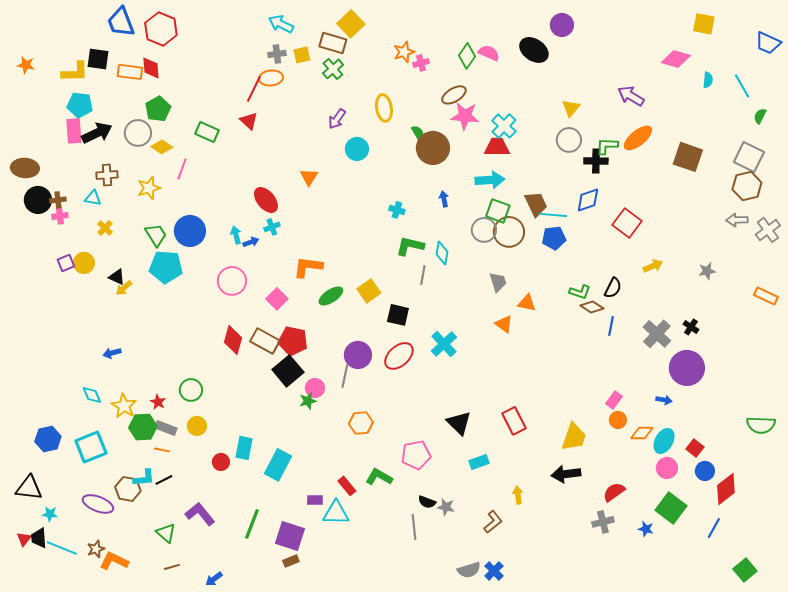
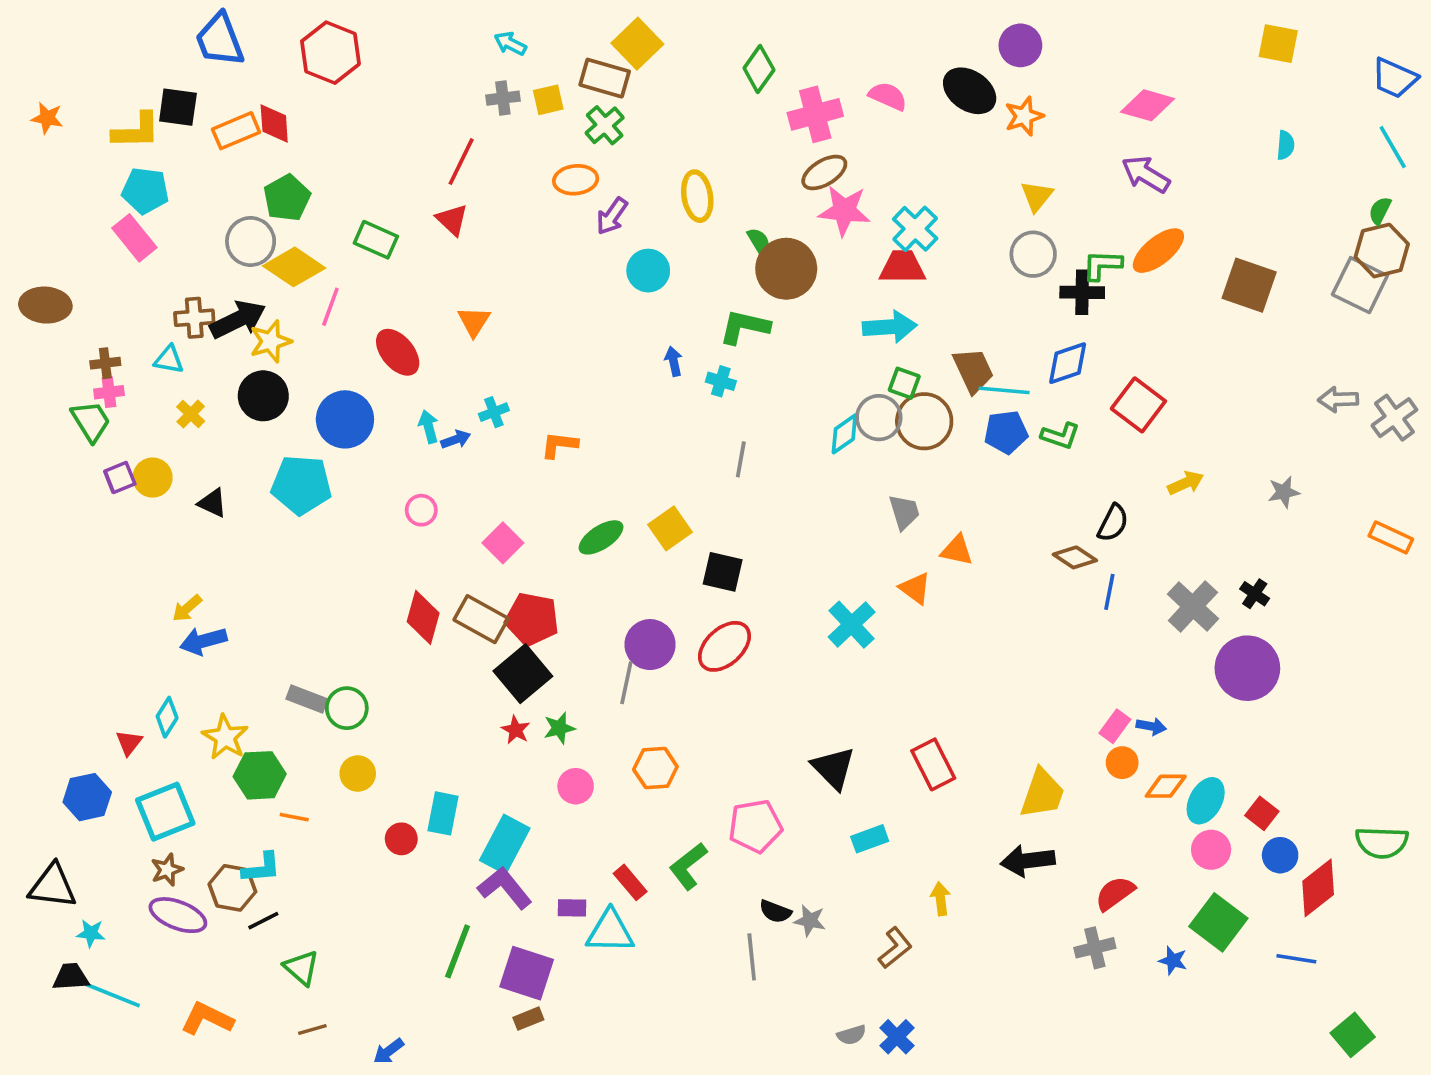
cyan arrow: (281, 24) -> (510, 44), size x0.7
red hexagon: (161, 29) -> (330, 53), moved
orange star: (404, 52) -> (1024, 116), moved
green diamond: (467, 56) -> (759, 69), moved
pink diamond: (676, 59) -> (1148, 105), moved
pink cross: (421, 63) -> (815, 114), moved, size x1.8
orange rectangle: (130, 72) -> (236, 131), turned -30
orange ellipse: (271, 78) -> (576, 180), moved
cyan line: (742, 86) -> (1393, 147), moved
pink rectangle: (74, 131) -> (134, 238), turned -35
black arrow: (97, 133) -> (238, 320), moved
yellow diamond: (162, 147) -> (294, 267), size x1.5
orange triangle: (309, 177) -> (474, 321), moved
brown hexagon: (747, 186) -> (1382, 251), moved
blue arrow: (444, 199) -> (674, 361), moved
black circle: (38, 200) -> (263, 396), moved
red ellipse: (266, 200) -> (398, 352), moved
green square: (498, 211) -> (904, 383), size x0.7
green trapezoid: (156, 235) -> (91, 421), moved
green L-shape: (410, 246) -> (744, 327), moved
cyan diamond: (442, 253) -> (844, 434), moved, turned 45
orange L-shape: (308, 267) -> (559, 445), moved, size x0.7
gray line: (423, 275) -> (741, 459), moved
pink circle: (232, 281) -> (421, 510), size x0.6
yellow arrow: (124, 288) -> (187, 608), moved
green L-shape: (580, 292) -> (1060, 436), moved
cyan cross: (444, 344) -> (852, 625), moved
blue arrow: (112, 353) -> (203, 641), size x1.4
pink circle: (315, 388) -> (576, 786), moved
cyan diamond: (92, 395) -> (167, 717), turned 55
blue arrow: (664, 400) -> (1151, 726), moved
red star: (158, 402) -> (516, 730), moved
green semicircle: (761, 425) -> (1382, 842), moved
gray rectangle: (166, 428) -> (307, 699), moved
green L-shape: (379, 477) -> (688, 866), turned -68
black line: (164, 480) -> (263, 921), moved
purple L-shape: (200, 514) -> (505, 888), moved
blue line: (714, 528) -> (1296, 959), turned 70
black trapezoid: (39, 538) -> (71, 977), turned 90
red triangle: (24, 539) -> (129, 743), moved
brown star: (96, 549) -> (167, 870), moved
gray semicircle: (469, 570) -> (852, 1035), size x0.7

